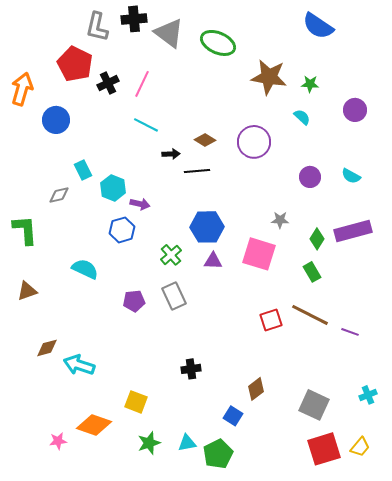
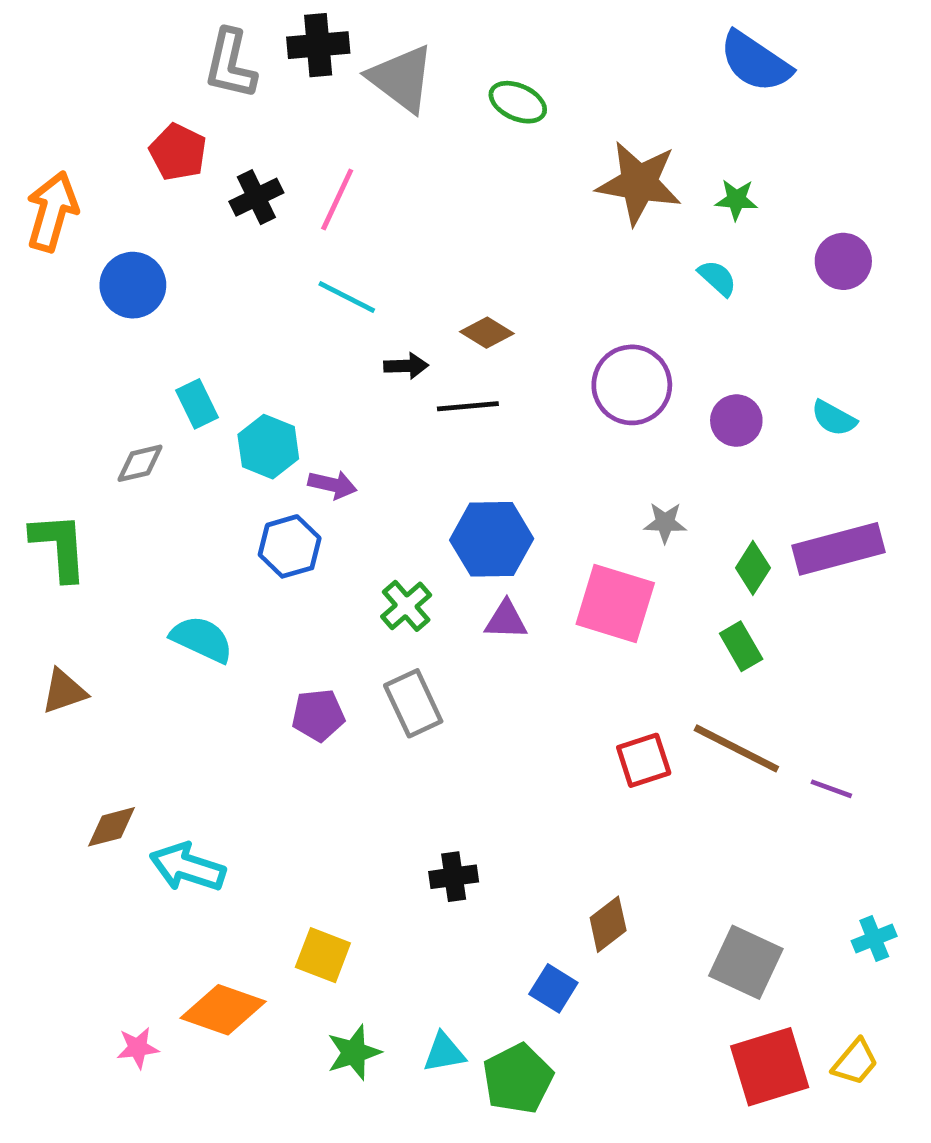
green ellipse: (218, 43) -> (518, 102), size x0.7
red pentagon: (75, 64) -> (178, 152), size x0.7
purple circle: (254, 142) -> (632, 385), moved

